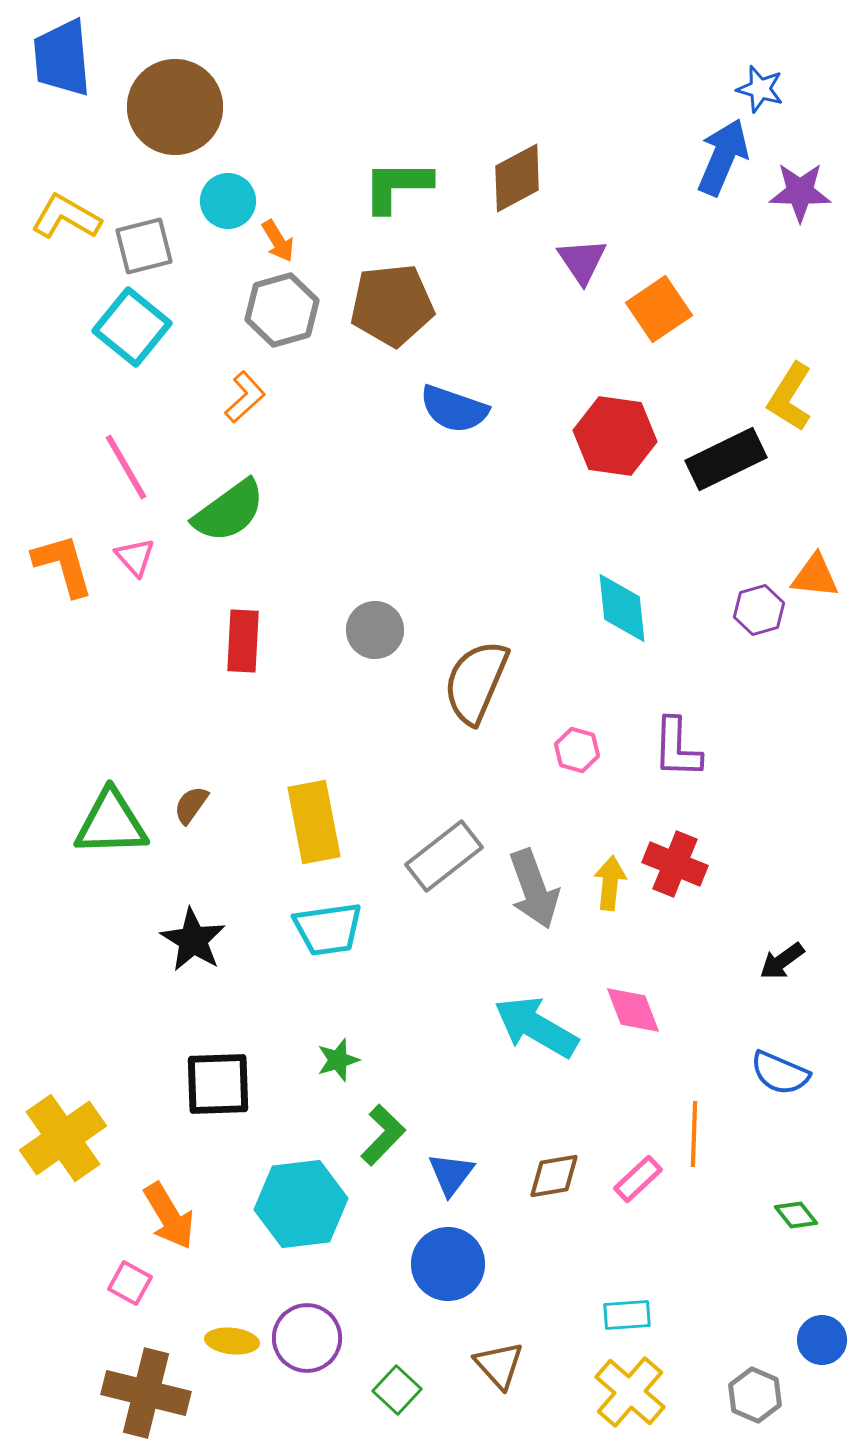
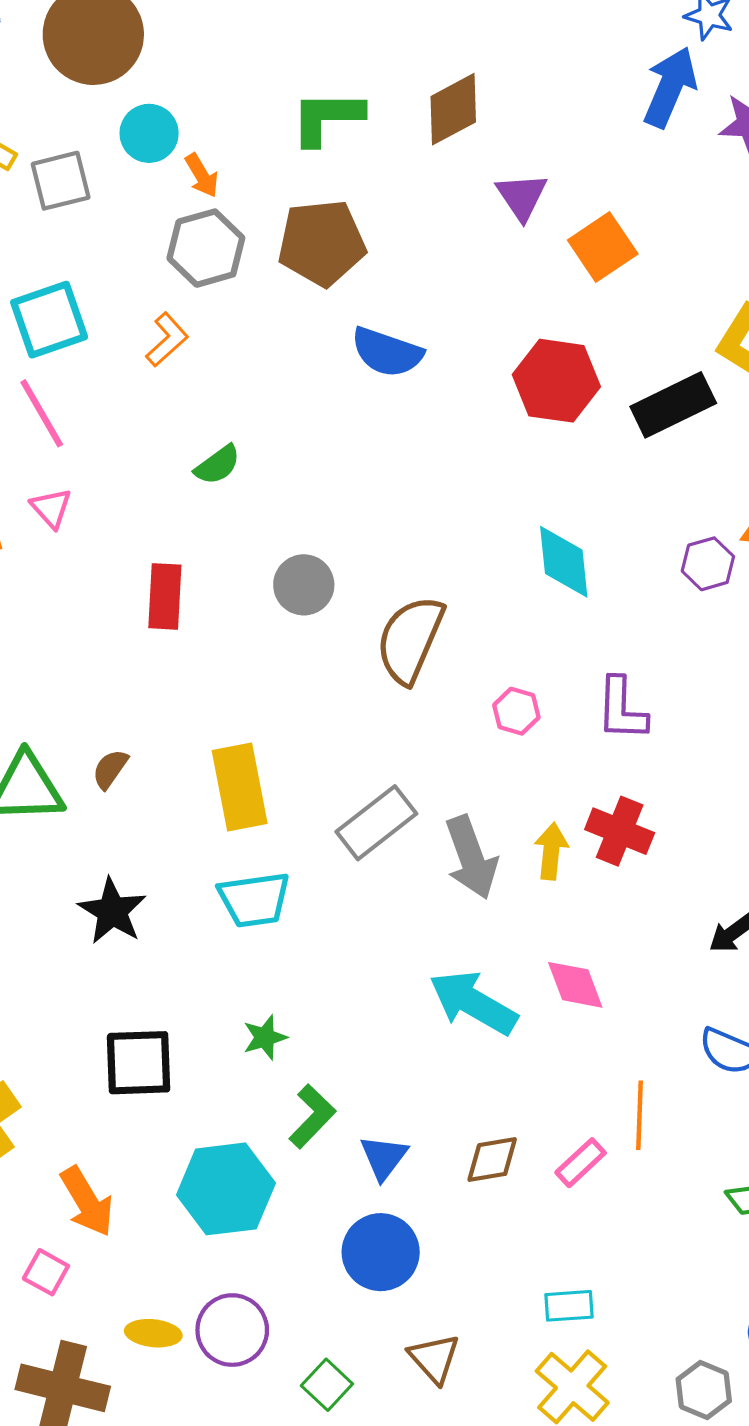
cyan square: (132, 327) -> (49, 320), moved, turned 32
green semicircle: (229, 511) -> (217, 465), moved, size x0.6

